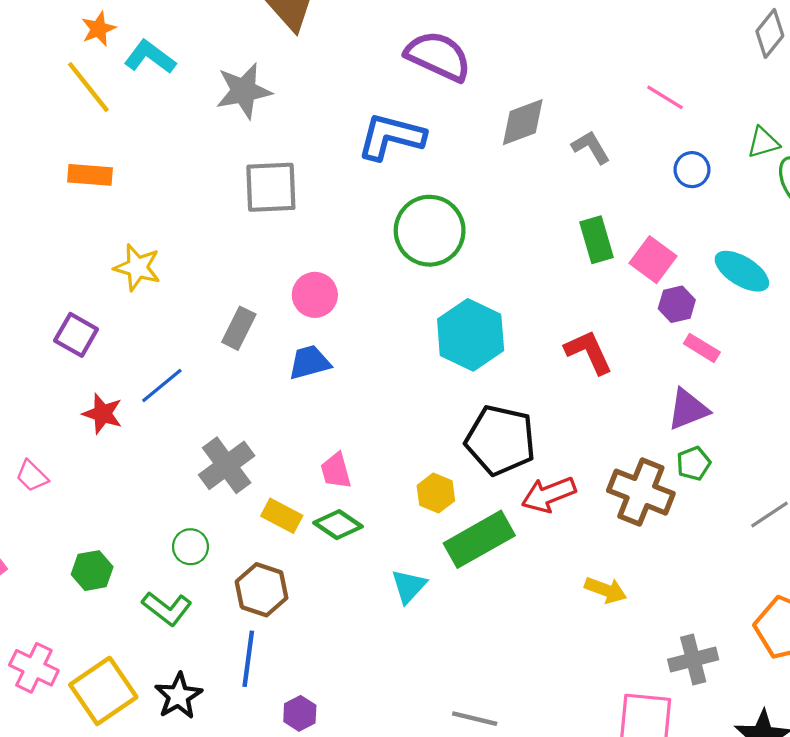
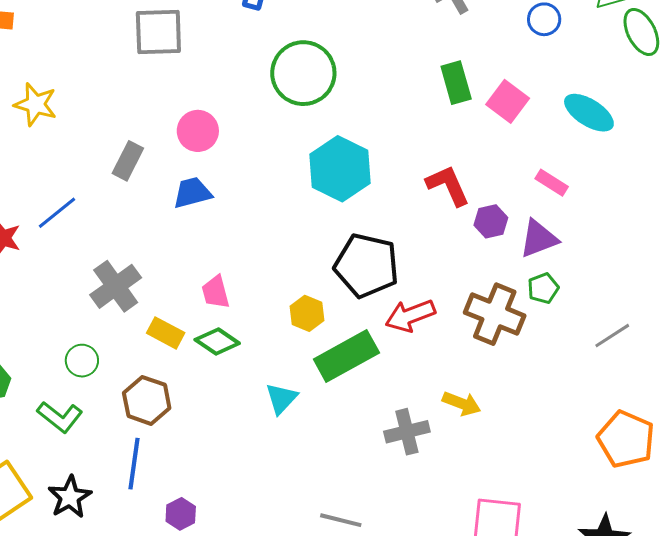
purple hexagon: (677, 304) -> (491, 221), moved
gray cross: (693, 660) -> (407, 432), moved

